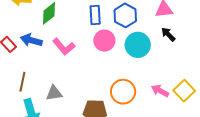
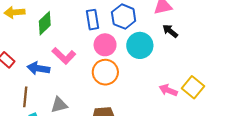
blue arrow: (31, 40) -> (38, 68), moved
orange circle: (123, 92) -> (105, 72), moved

